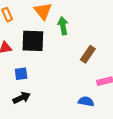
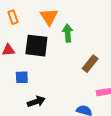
black arrow: (22, 98) -> (36, 102), moved

